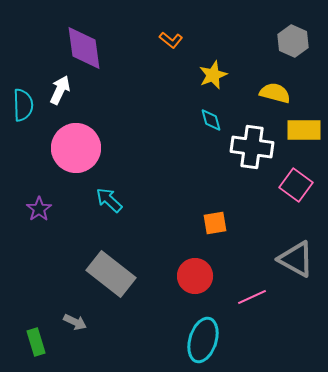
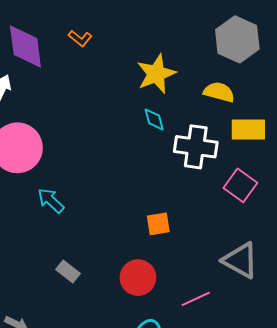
orange L-shape: (171, 40) -> (80, 38), moved
gray hexagon: (293, 41) -> (237, 39), size x1.4
yellow star: (213, 75) -> (156, 74), size x1.4
gray rectangle: (111, 274) -> (68, 271), moved, size x0.5

